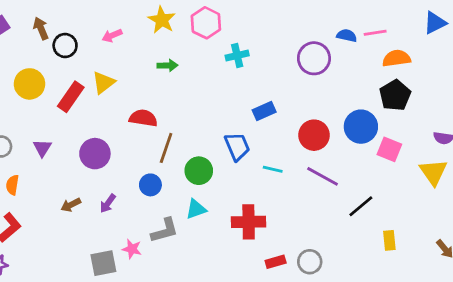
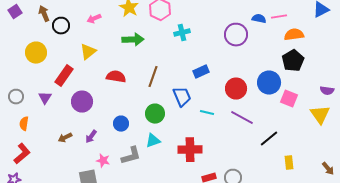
green arrow: (167, 65) -> (133, 40), size x1.5
red rectangle: (71, 97) -> (64, 76), moved
brown line: (166, 148) -> (153, 77), moved
pink star: (132, 249) -> (103, 161), moved

